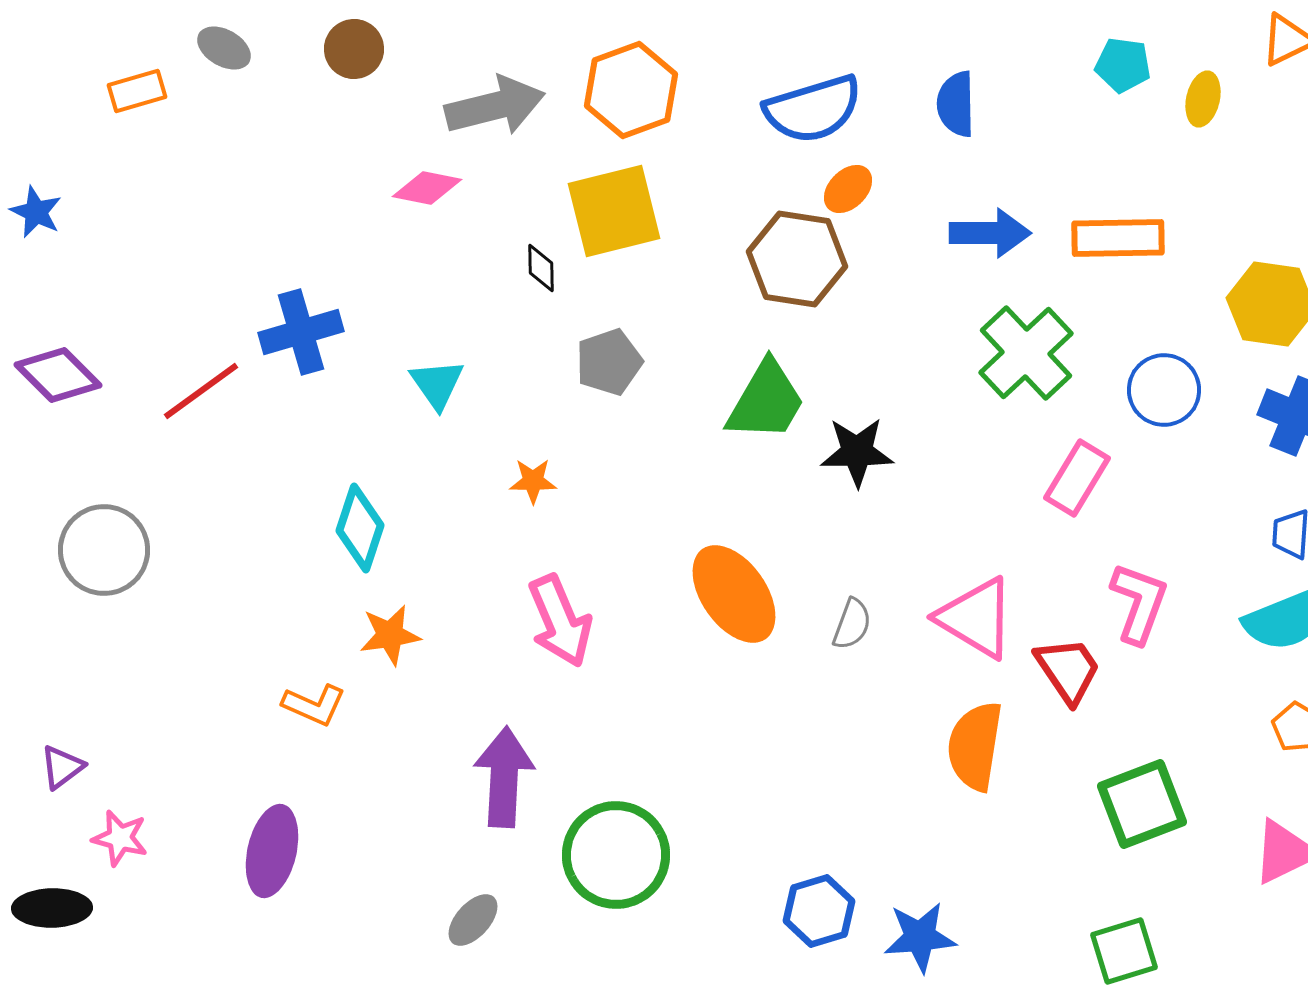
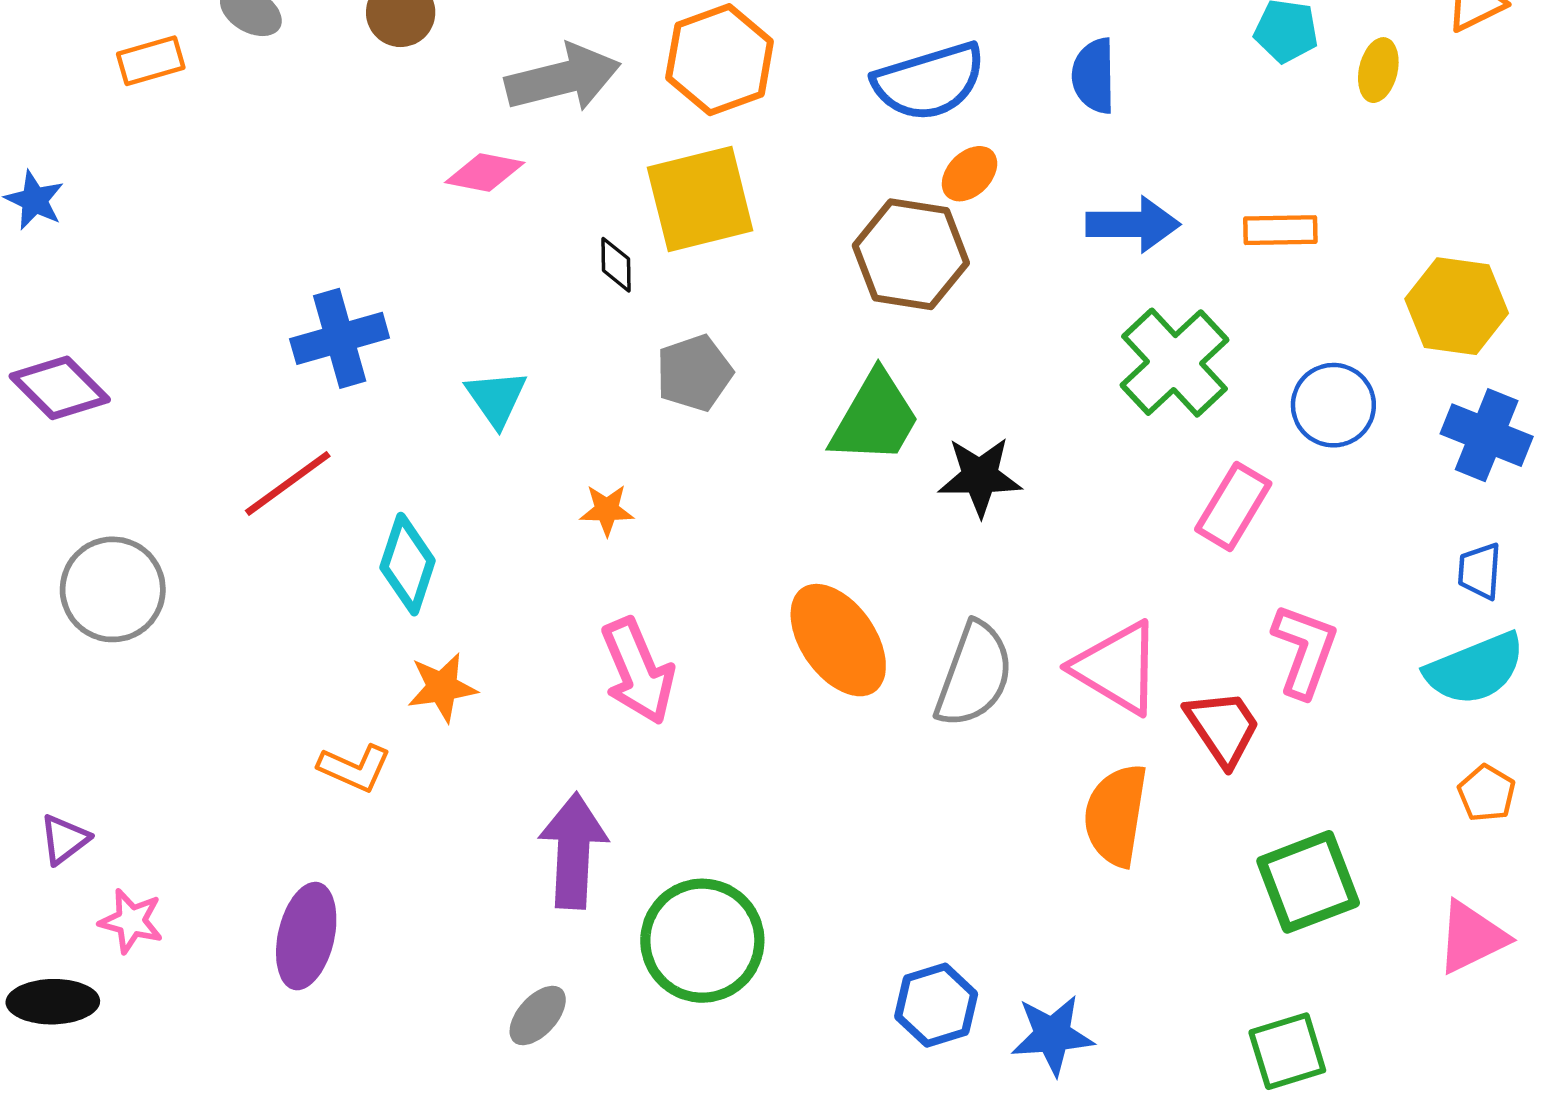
orange rectangle: (1118, 238) -> (1280, 230), size x0.7
red line: (201, 391) -> (288, 483), moved
gray semicircle: (852, 624) -> (974, 675), size x1.8

